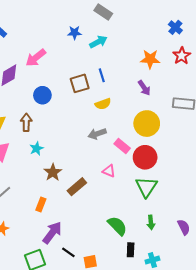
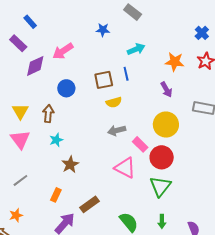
cyan arrow: (98, 42) -> (136, 49), moved
yellow semicircle: (103, 104) -> (114, 102), moved
pink triangle: (109, 171) -> (125, 168), size x1.6
brown rectangle: (77, 187) -> (90, 204), moved

